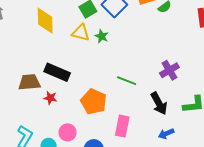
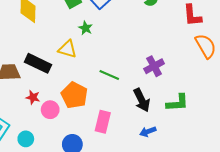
yellow triangle: (81, 33) -> (67, 49), moved
red star: (50, 98) -> (33, 97), moved
pink circle: (68, 132) -> (50, 110), moved

